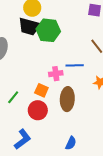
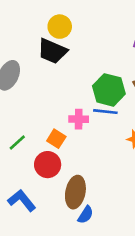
green hexagon: (48, 30) -> (109, 90), moved
brown ellipse: (67, 99) -> (75, 192), moved
blue L-shape: (22, 139) -> (22, 200), turned -100

